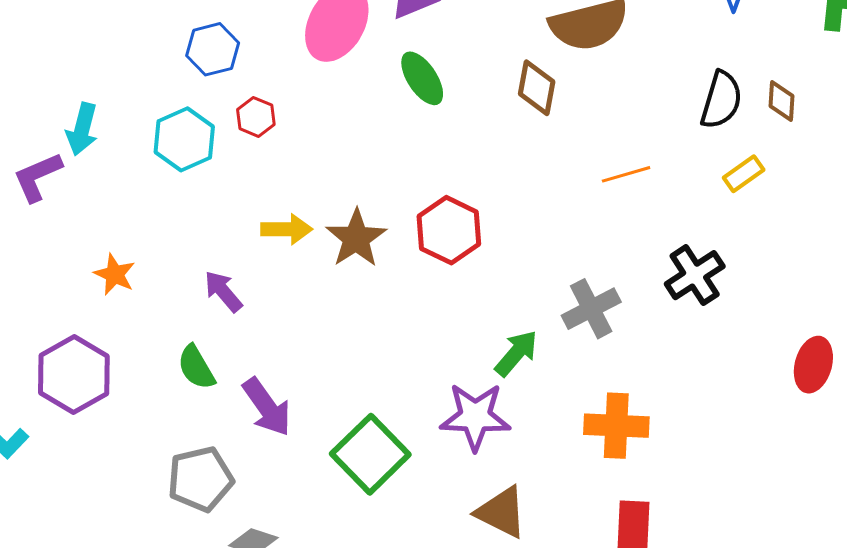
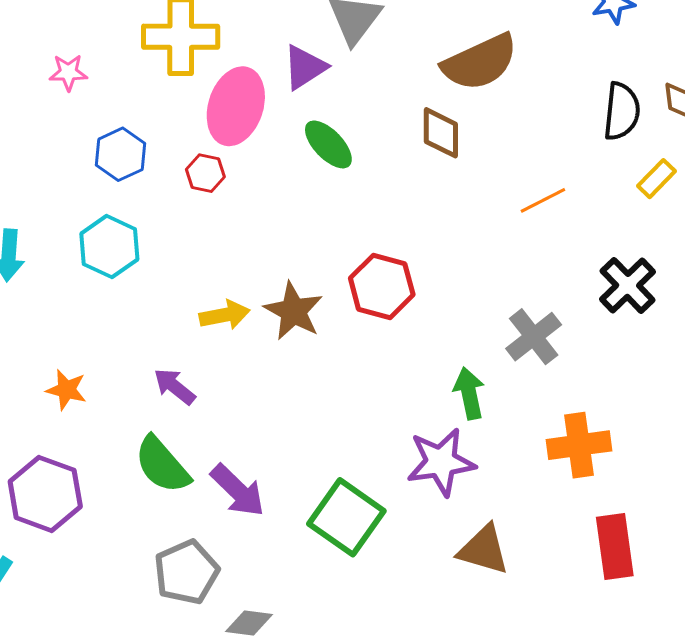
red hexagon: (256, 117) -> (205, 173), moved
green arrow: (516, 353) -> (469, 393), turned -42
green semicircle: (196, 367) -> (162, 465), size x1.4

